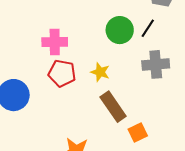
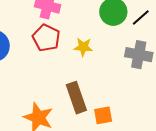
yellow star: (100, 72) -> (83, 47), turned -30
brown rectangle: (113, 107) -> (76, 98), moved

